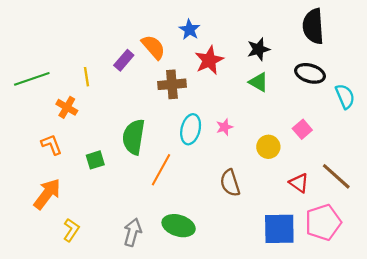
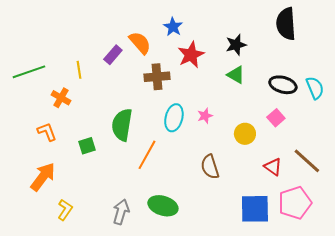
black ellipse: (310, 73) -> (283, 85), moved

